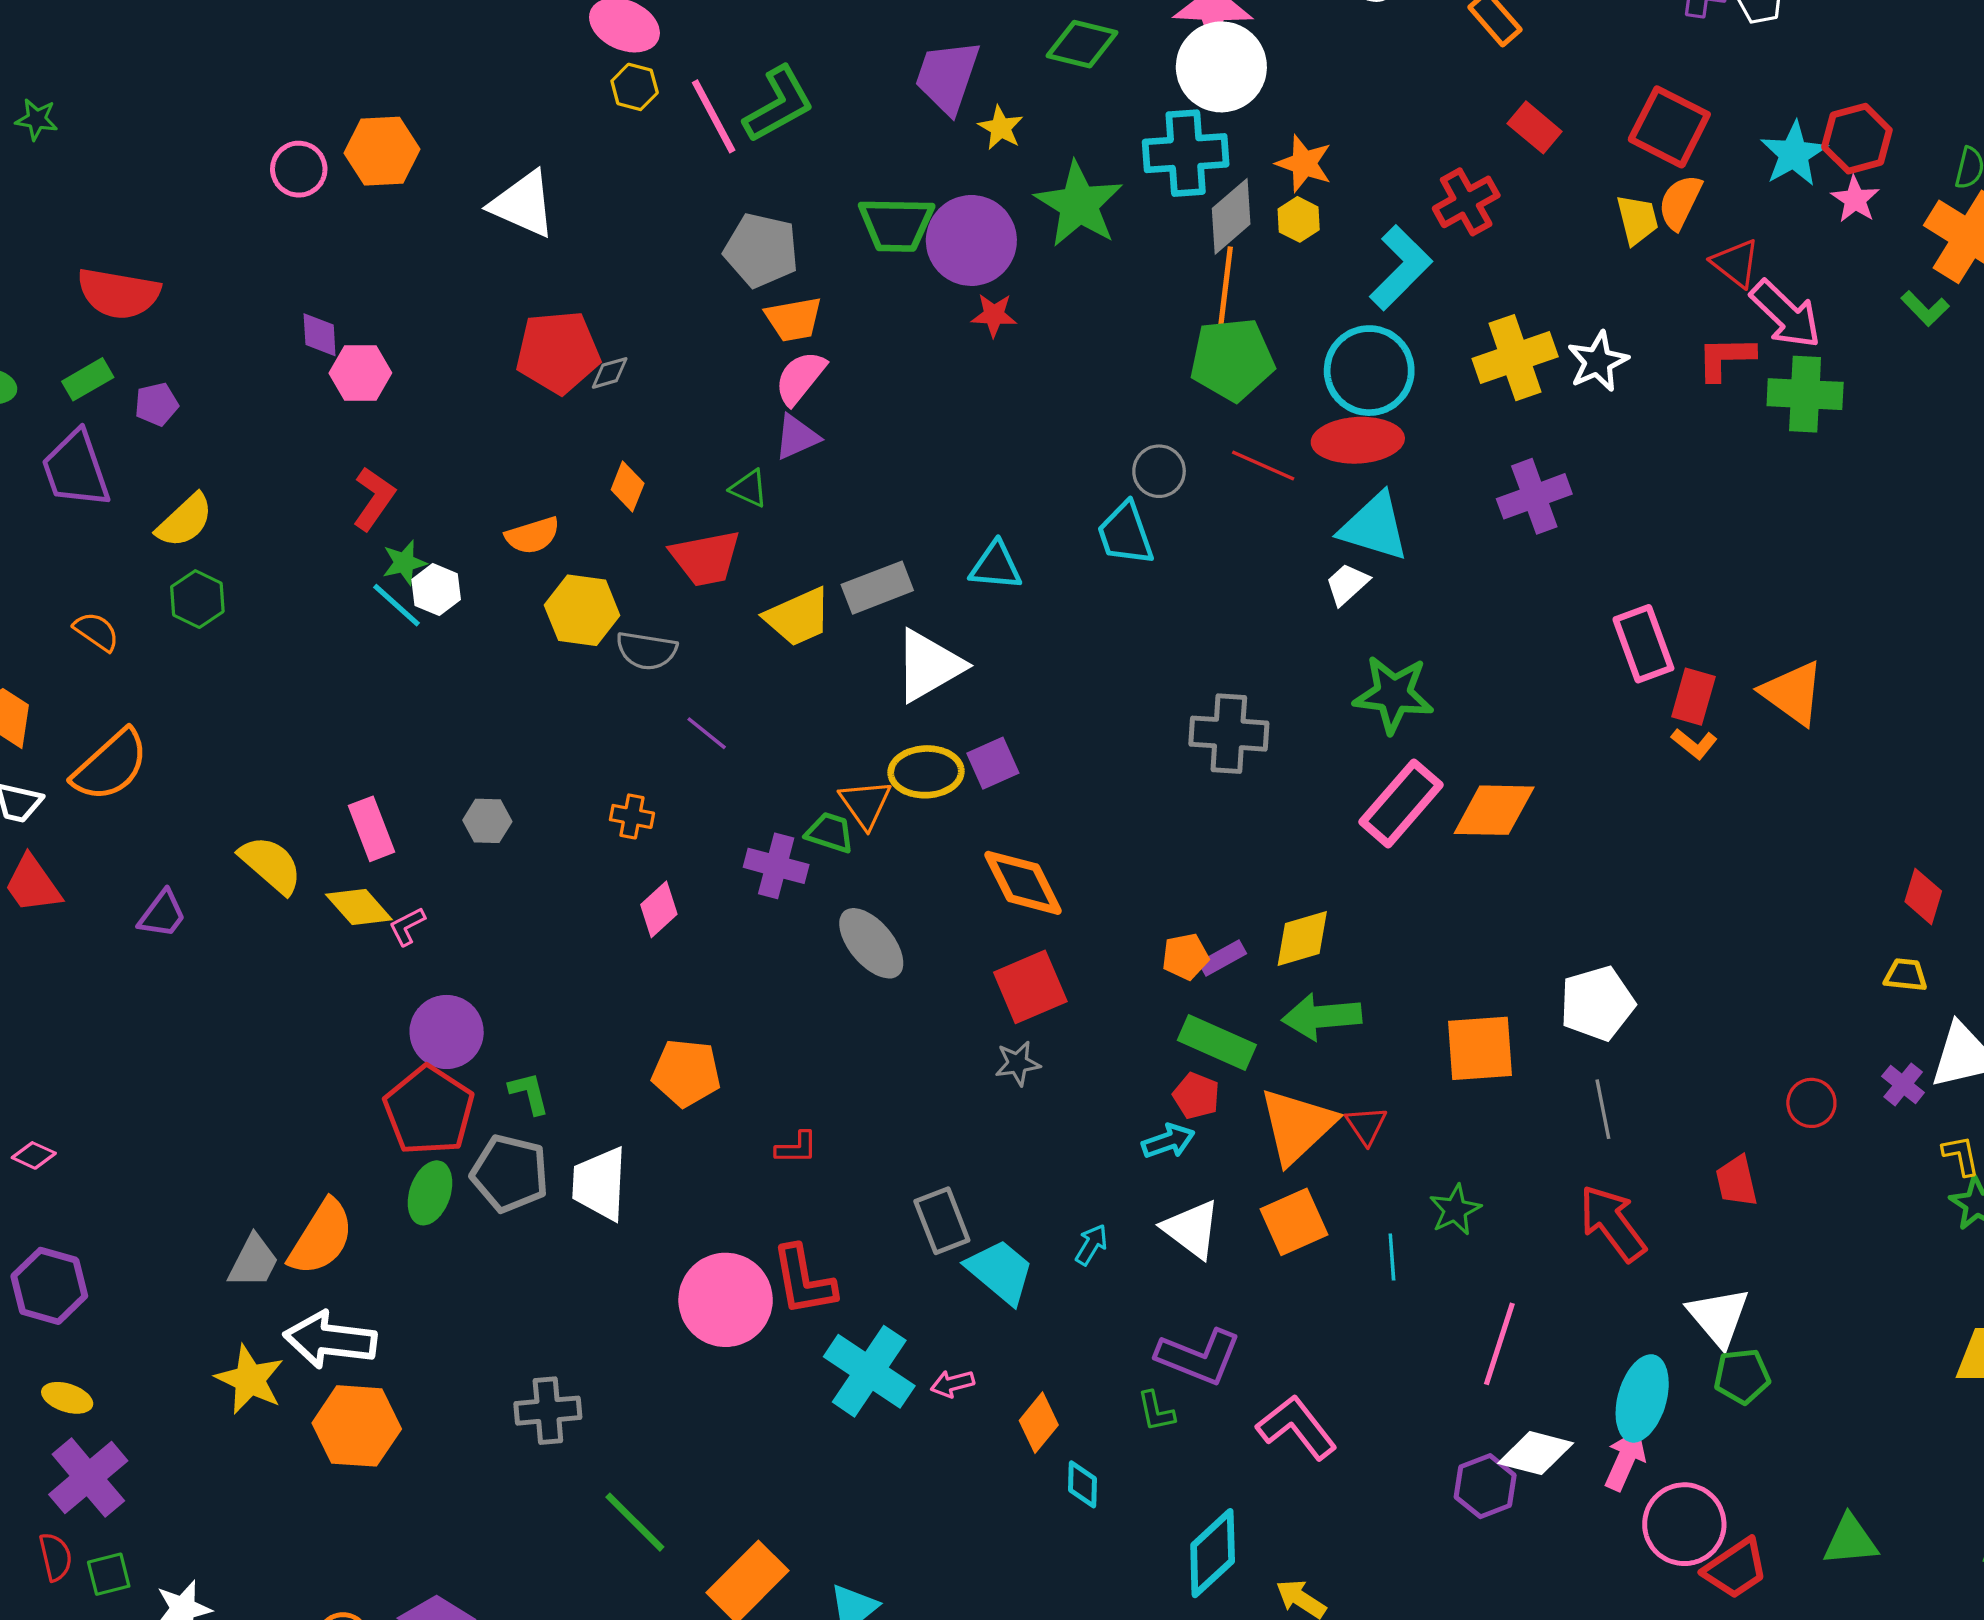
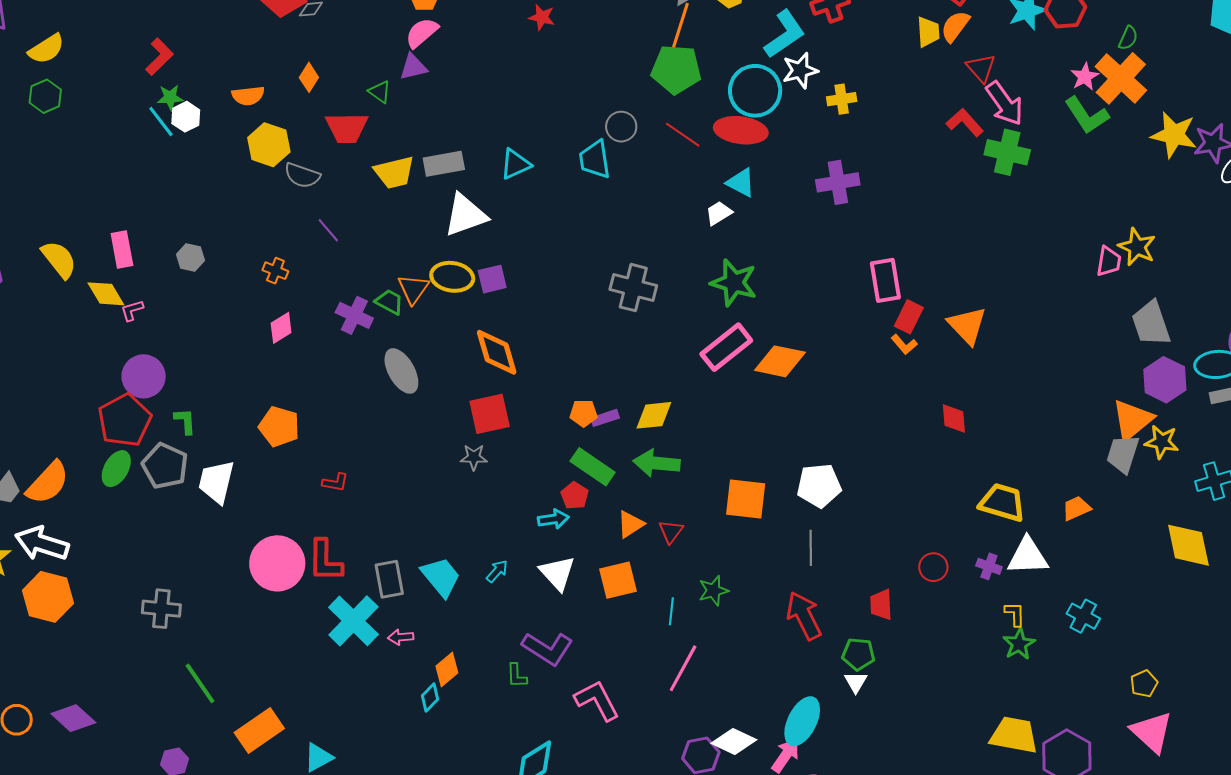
pink star: (1855, 199) -> (1085, 77), moved
green L-shape: (1925, 308) -> (1087, 115), size x1.6
yellow cross: (1515, 358) -> (842, 99), size x0.6
red L-shape: (1726, 358) -> (965, 122), turned 39
white star: (1598, 362) -> (800, 70), moved
cyan triangle: (1374, 527) -> (741, 183), size x0.7
cyan triangle: (996, 566) -> (515, 164), turned -40
red diamond: (1923, 896) -> (954, 419), moved, turned -32
yellow trapezoid: (1906, 975) -> (1002, 503), size x1.8
purple cross: (1903, 1084) -> (989, 566), turned -30
orange triangle: (1297, 1126) -> (630, 524), size x0.6
gray rectangle: (942, 1221) -> (389, 579), moved
white triangle: (1719, 1317) -> (856, 682), size x0.6
pink line: (1499, 1344) -> (683, 668), moved
green pentagon: (1742, 1376) -> (858, 654), moved
cyan diamond: (1083, 1484) -> (430, 698), moved, turned 32

